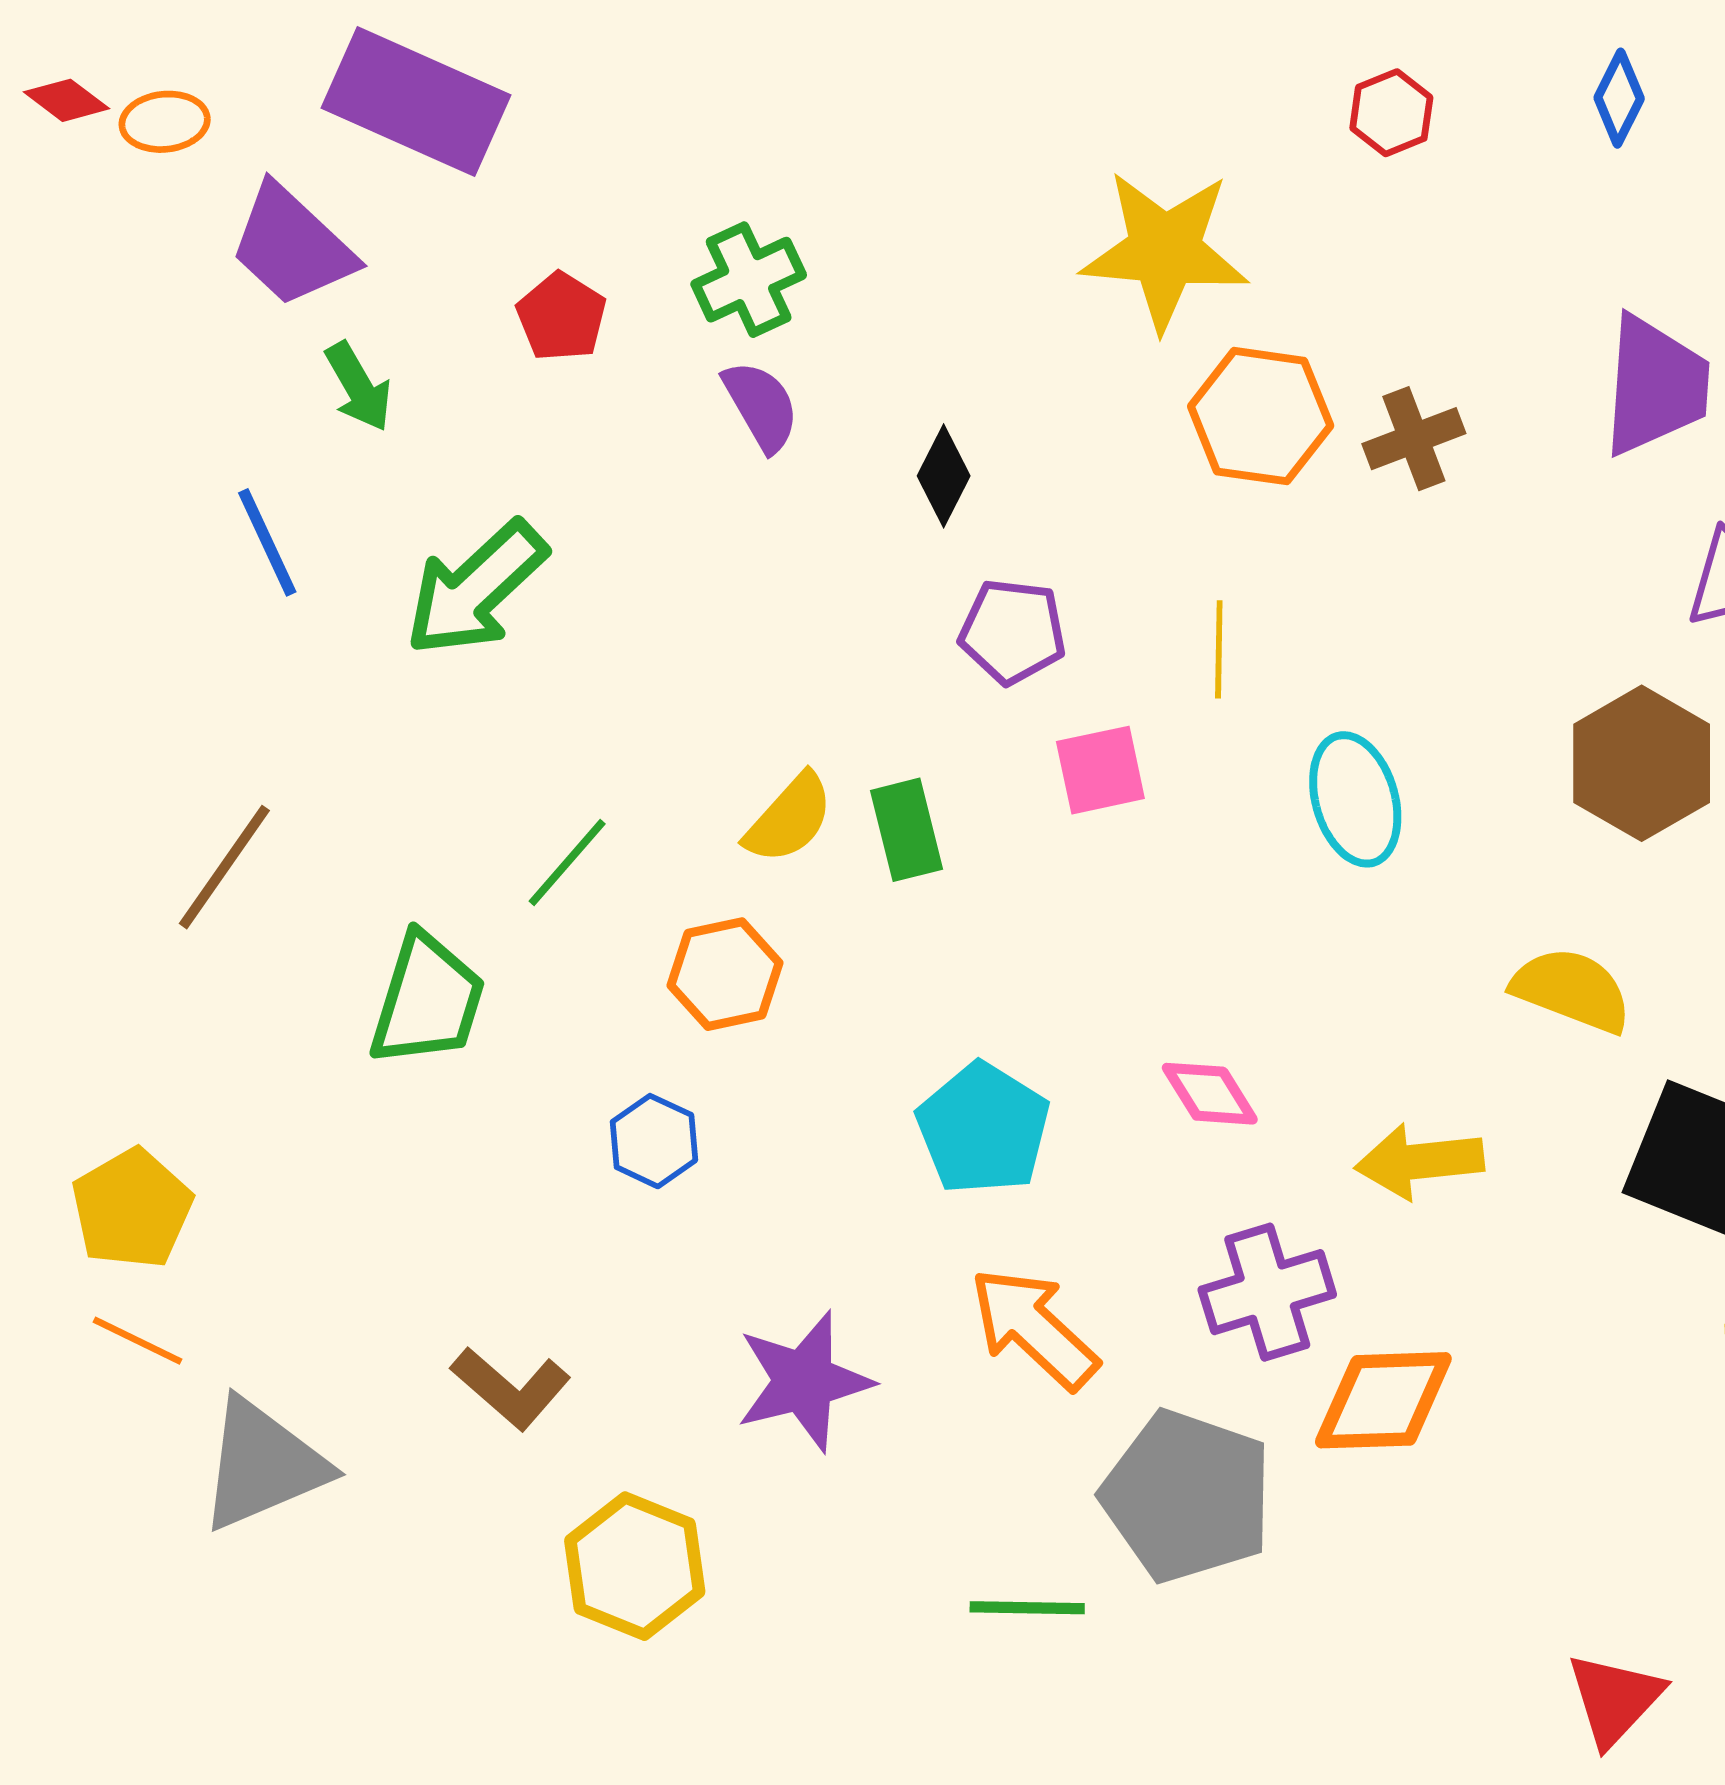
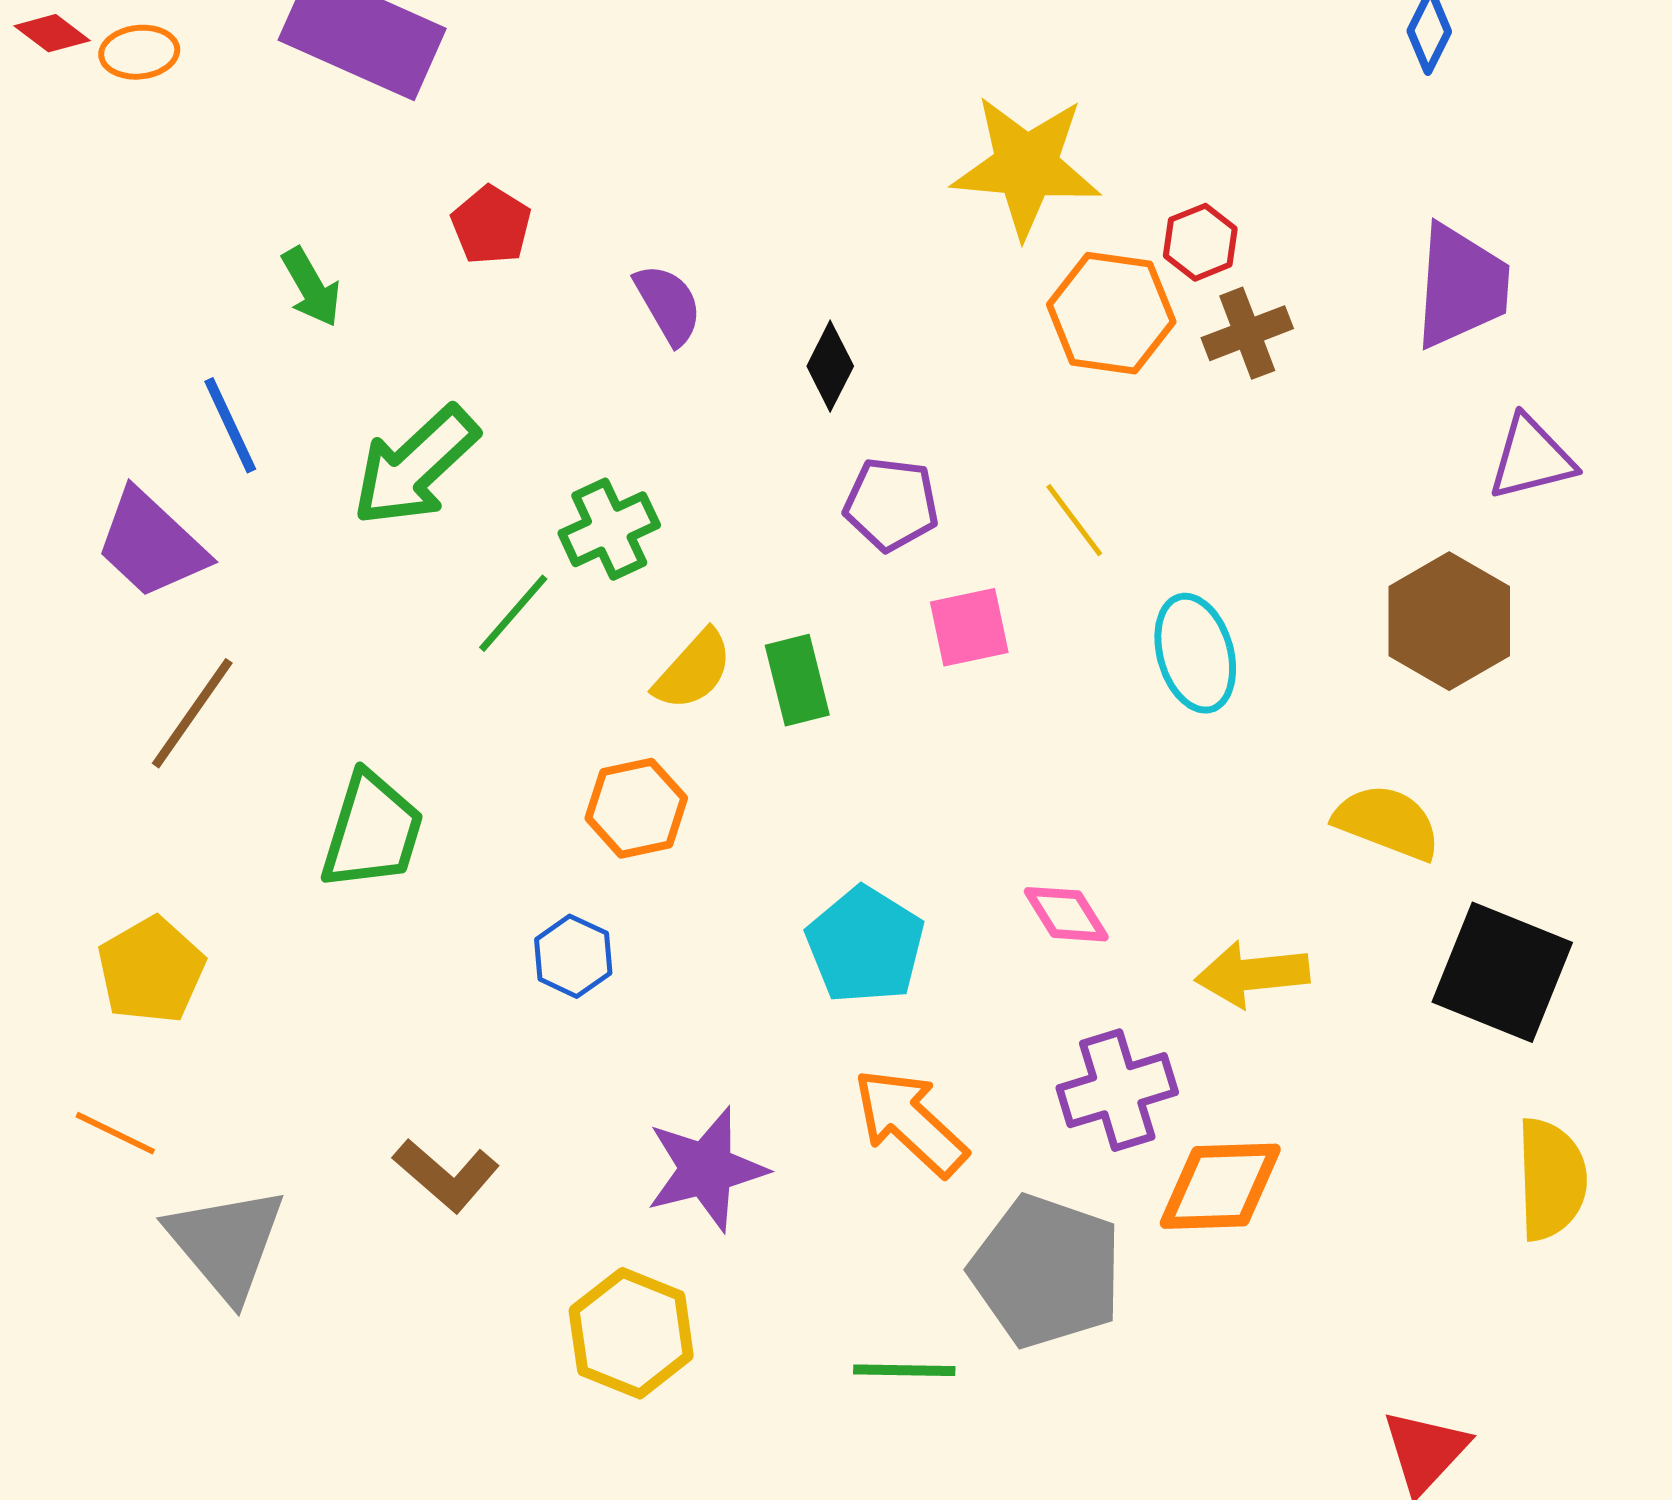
red hexagon: (1391, 113) -> (1200, 242), moved
purple trapezoid: (292, 246) -> (151, 544), moved
green cross: (749, 280) -> (609, 529), moved
yellow line: (1219, 649) -> (1074, 520), turned -38
green line: (567, 863) -> (513, 613), moved
yellow pentagon: (132, 1209) -> (151, 970), moved
gray triangle: (263, 1465) -> (226, 1243), turned -47
yellow hexagon: (635, 1566) -> (631, 1333), moved

